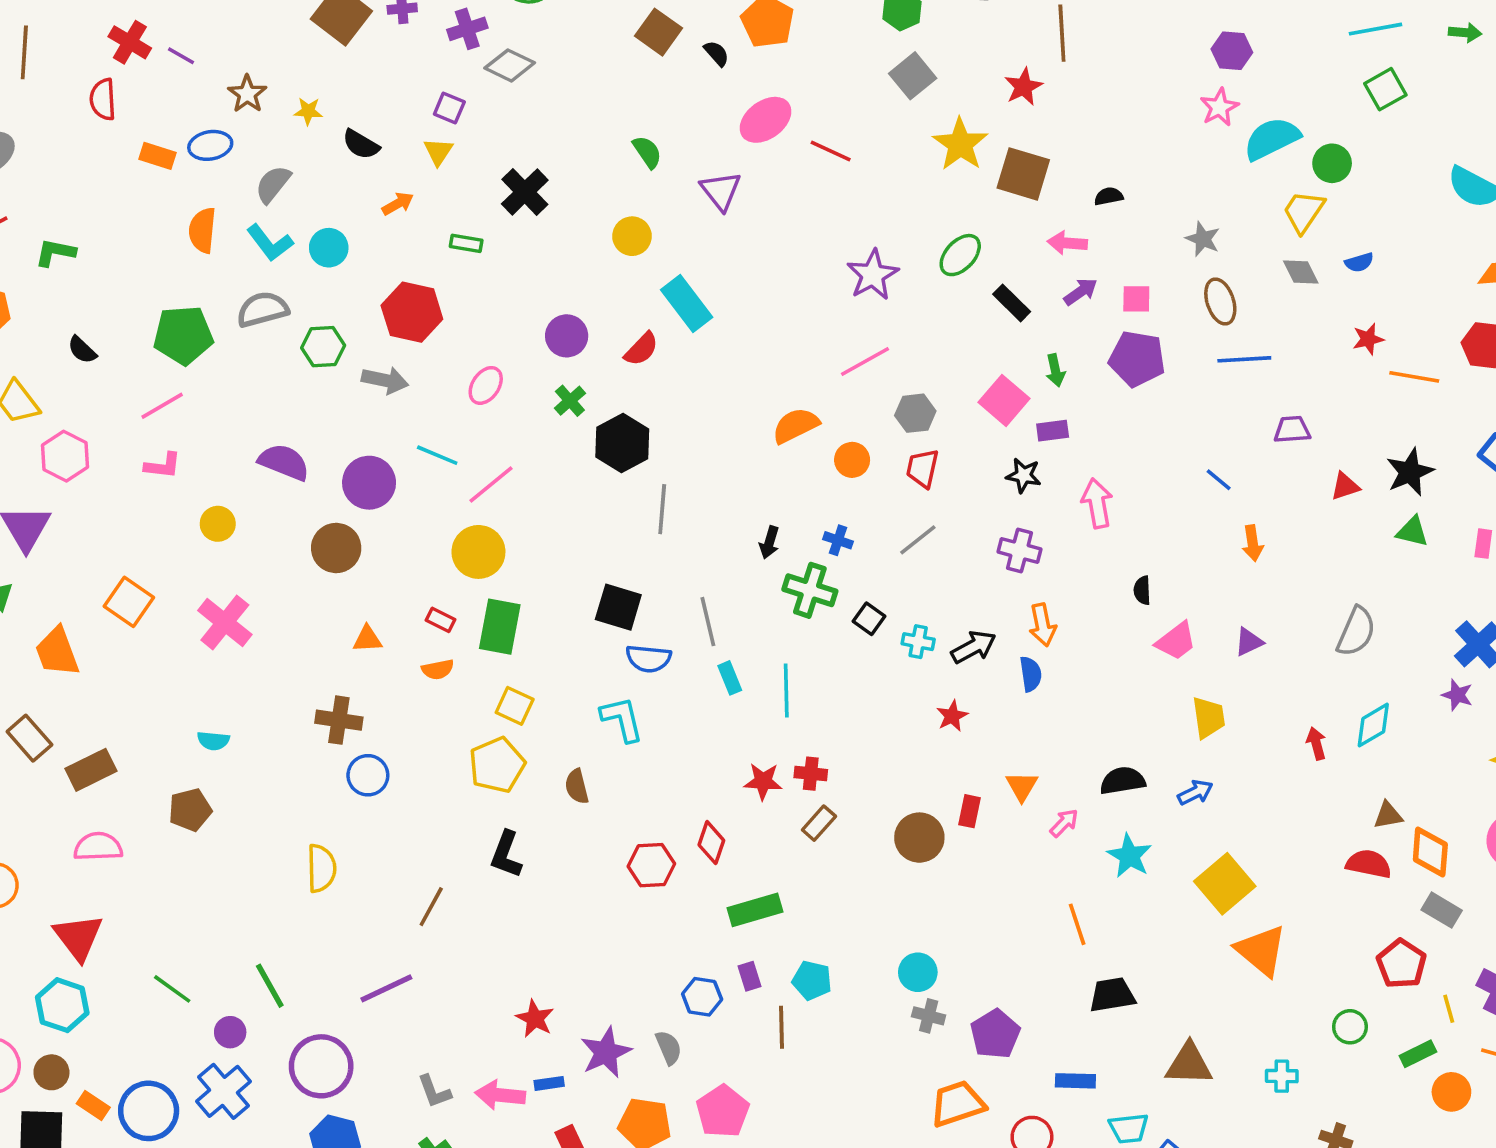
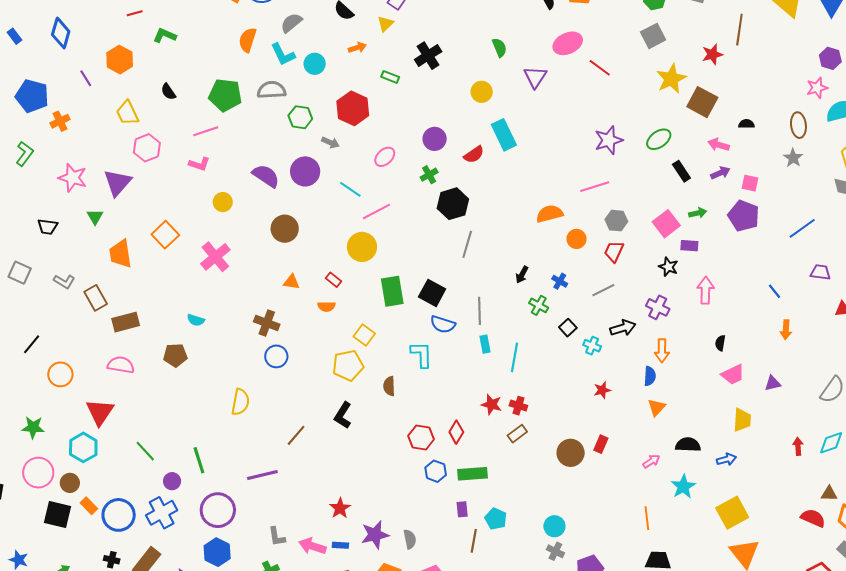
brown ellipse: (1220, 301) -> (798, 125), moved
blue line: (1244, 359) -> (802, 228), turned -44
green arrow: (1055, 370) -> (698, 213), turned -102
gray arrow: (385, 380) -> (330, 143), size x0.7
purple circle: (369, 483) -> (305, 171), moved
green cross: (810, 590) -> (539, 305), size x0.7
green rectangle: (500, 627) -> (392, 291), moved, turned -32
black arrow: (974, 647) -> (623, 328), moved
orange triangle: (1022, 786) -> (657, 407), moved
blue hexagon: (702, 997) -> (436, 471), moved

